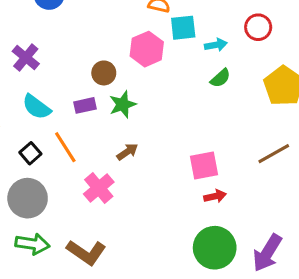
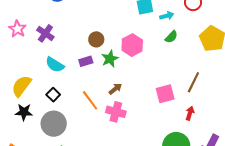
pink hexagon: (147, 49) -> (132, 45), moved
orange line: (65, 147) -> (90, 100), moved
brown line: (274, 154) -> (193, 82), moved, turned -30
pink cross: (99, 188) -> (116, 112), moved, turned -30
red arrow: (215, 196) -> (190, 113), moved, turned -56

